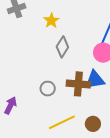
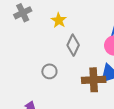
gray circle: (48, 89) -> (49, 71), moved

